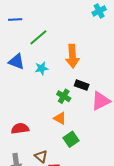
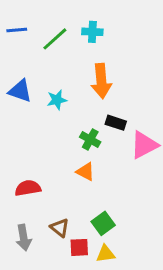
cyan cross: (99, 11) -> (92, 32), moved, turned 32
green line: (38, 37) -> (55, 39), moved
green square: (71, 139) -> (103, 223), moved

